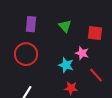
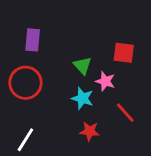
green triangle: (65, 26) -> (82, 66), moved

